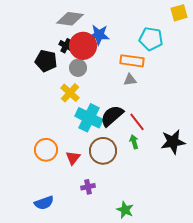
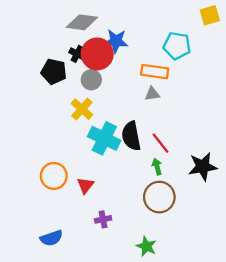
black semicircle: (112, 116) -> (131, 136), turned -60
brown circle: (103, 151) -> (159, 197), moved

